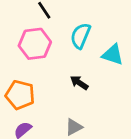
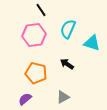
orange pentagon: (20, 95) -> (36, 73), moved

